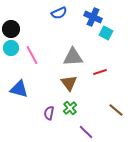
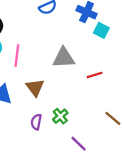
pink line: (32, 55) -> (17, 56), turned 36
brown triangle: (69, 83) -> (35, 88), moved

